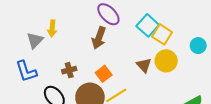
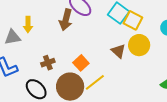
brown arrow: (99, 38) -> (66, 20), moved
gray triangle: (35, 40) -> (13, 37), turned 42

